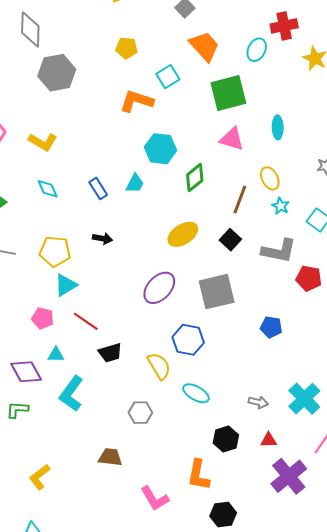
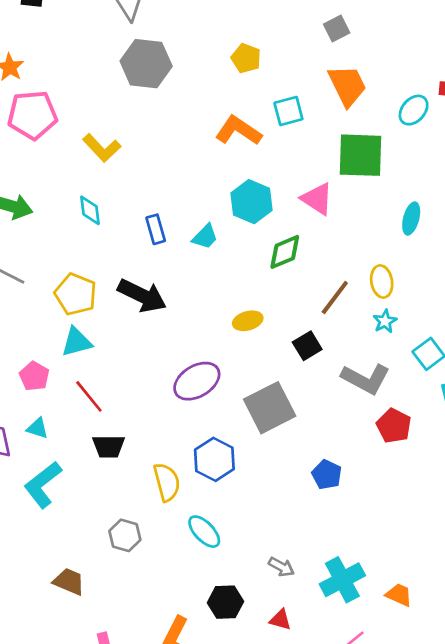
pink triangle: (232, 139) -> (317, 199), moved
yellow ellipse: (183, 234) -> (248, 321), size x0.7
black arrow: (102, 238) -> (142, 296), size x1.8
gray square: (217, 292) -> (270, 408), turned -30

